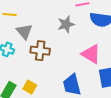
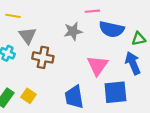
pink triangle: (91, 54) -> (97, 65), turned 30

